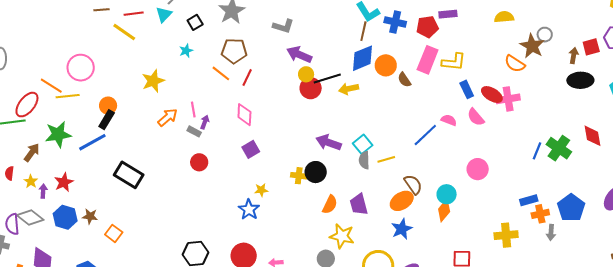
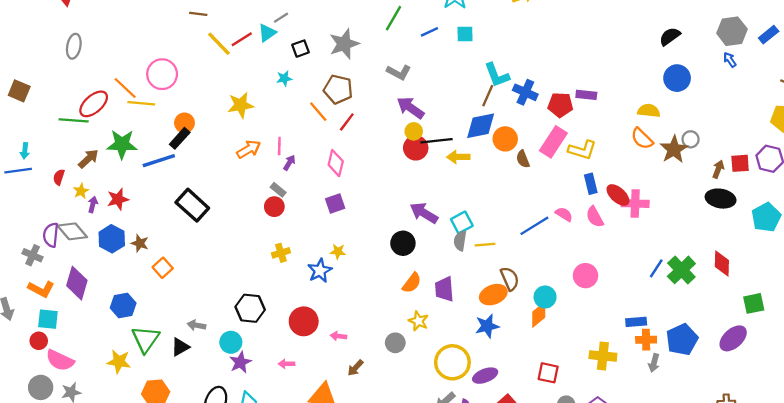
red line: (134, 14) -> (242, 39), moved, turned -36
orange semicircle: (515, 64) -> (642, 139), moved
gray rectangle: (194, 131) -> (278, 190), moved
yellow cross: (299, 176) -> (281, 253), moved, turned -35
yellow star: (342, 236) -> (418, 321), size x0.7

